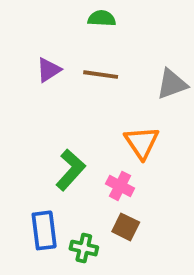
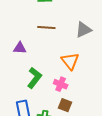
purple triangle: (49, 70) -> (20, 48), moved, turned 40

